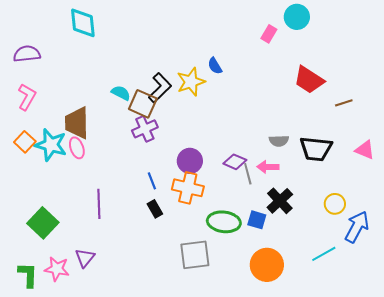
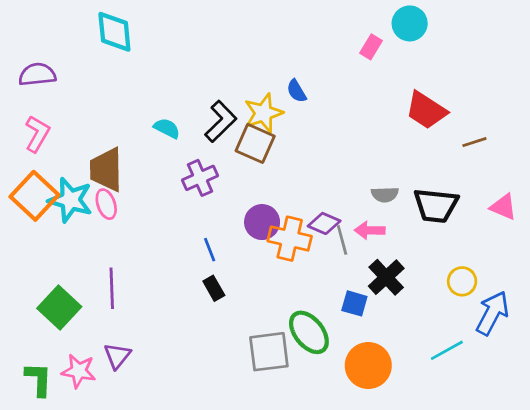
brown square: (143, 104) -> (255, 143), moved
orange square: (25, 142) -> (34, 196), size x1.6
orange cross: (188, 188) -> (290, 239), moved
purple line: (99, 204) -> (112, 288), moved
green ellipse: (224, 222) -> (309, 332), moved, turned 44

